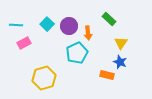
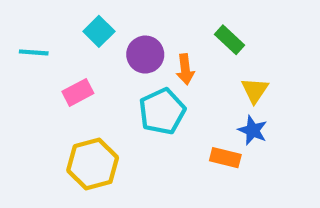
cyan square: (47, 24) -> (99, 31), moved
pink rectangle: (24, 43) -> (78, 92), moved

